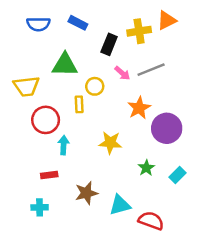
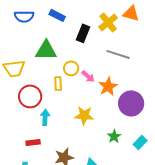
orange triangle: (167, 20) -> (131, 13), turned 42
yellow cross: (139, 31) -> (108, 22), turned -30
gray line: (151, 70) -> (118, 54), turned 40
pink arrow: (122, 73) -> (88, 76), moved

